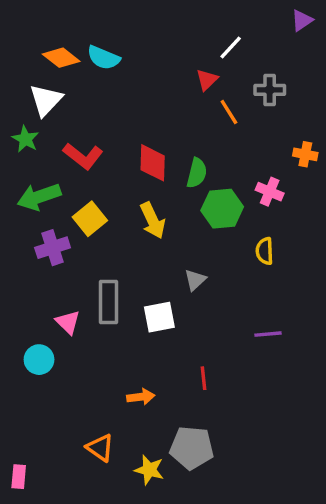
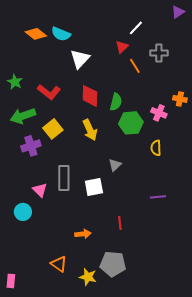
white triangle: (46, 100) -> (80, 59), moved
orange cross: (305, 154) -> (180, 99), moved

